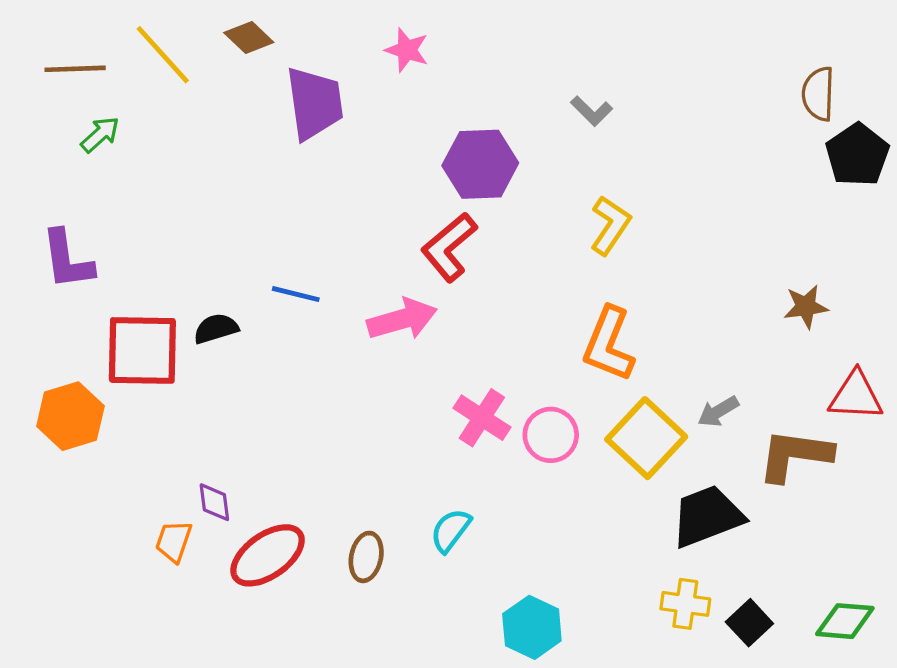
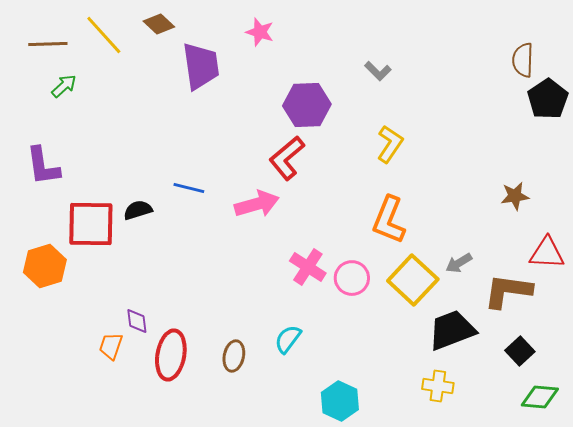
red ellipse: (268, 555) -> (171, 355), turned -45
black square: (749, 623) -> (520, 351), moved

